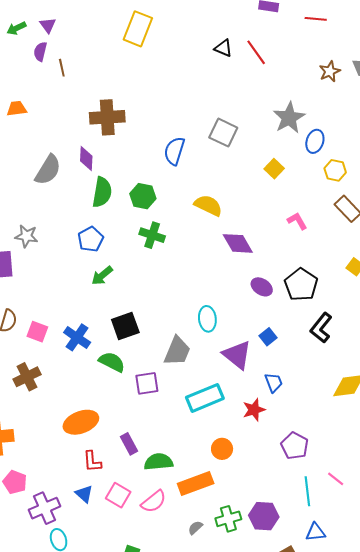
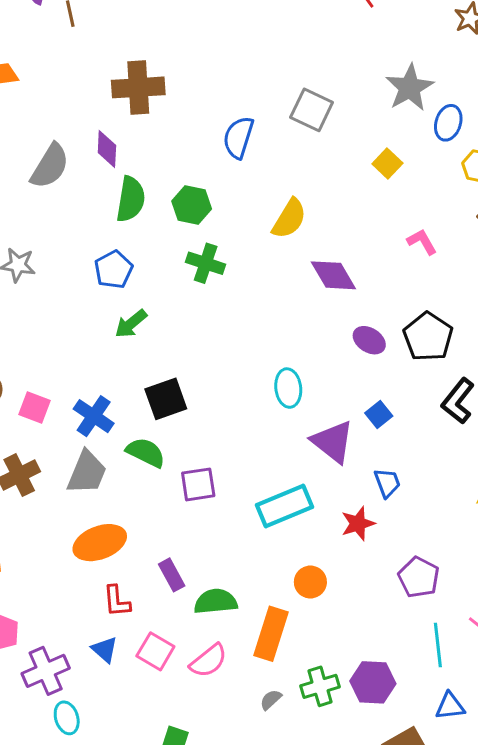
yellow semicircle: (208, 205) -> (289, 219), turned 96
gray trapezoid: (177, 351) -> (87, 472), moved
orange rectangle: (196, 483) -> (271, 634), turned -52

